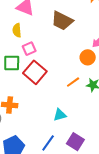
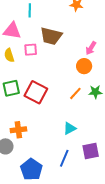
pink square: (29, 49) -> (31, 50), moved, turned 32
purple square: (75, 142) -> (91, 151), turned -30

